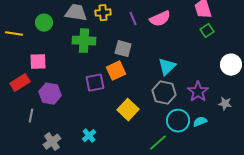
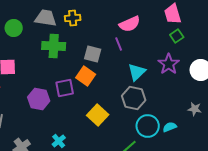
purple line: (133, 19) -> (119, 44), moved
orange square: (116, 71) -> (86, 76), turned -30
purple star: (198, 92) -> (169, 64), moved
purple hexagon: (50, 94) -> (39, 99), moved

